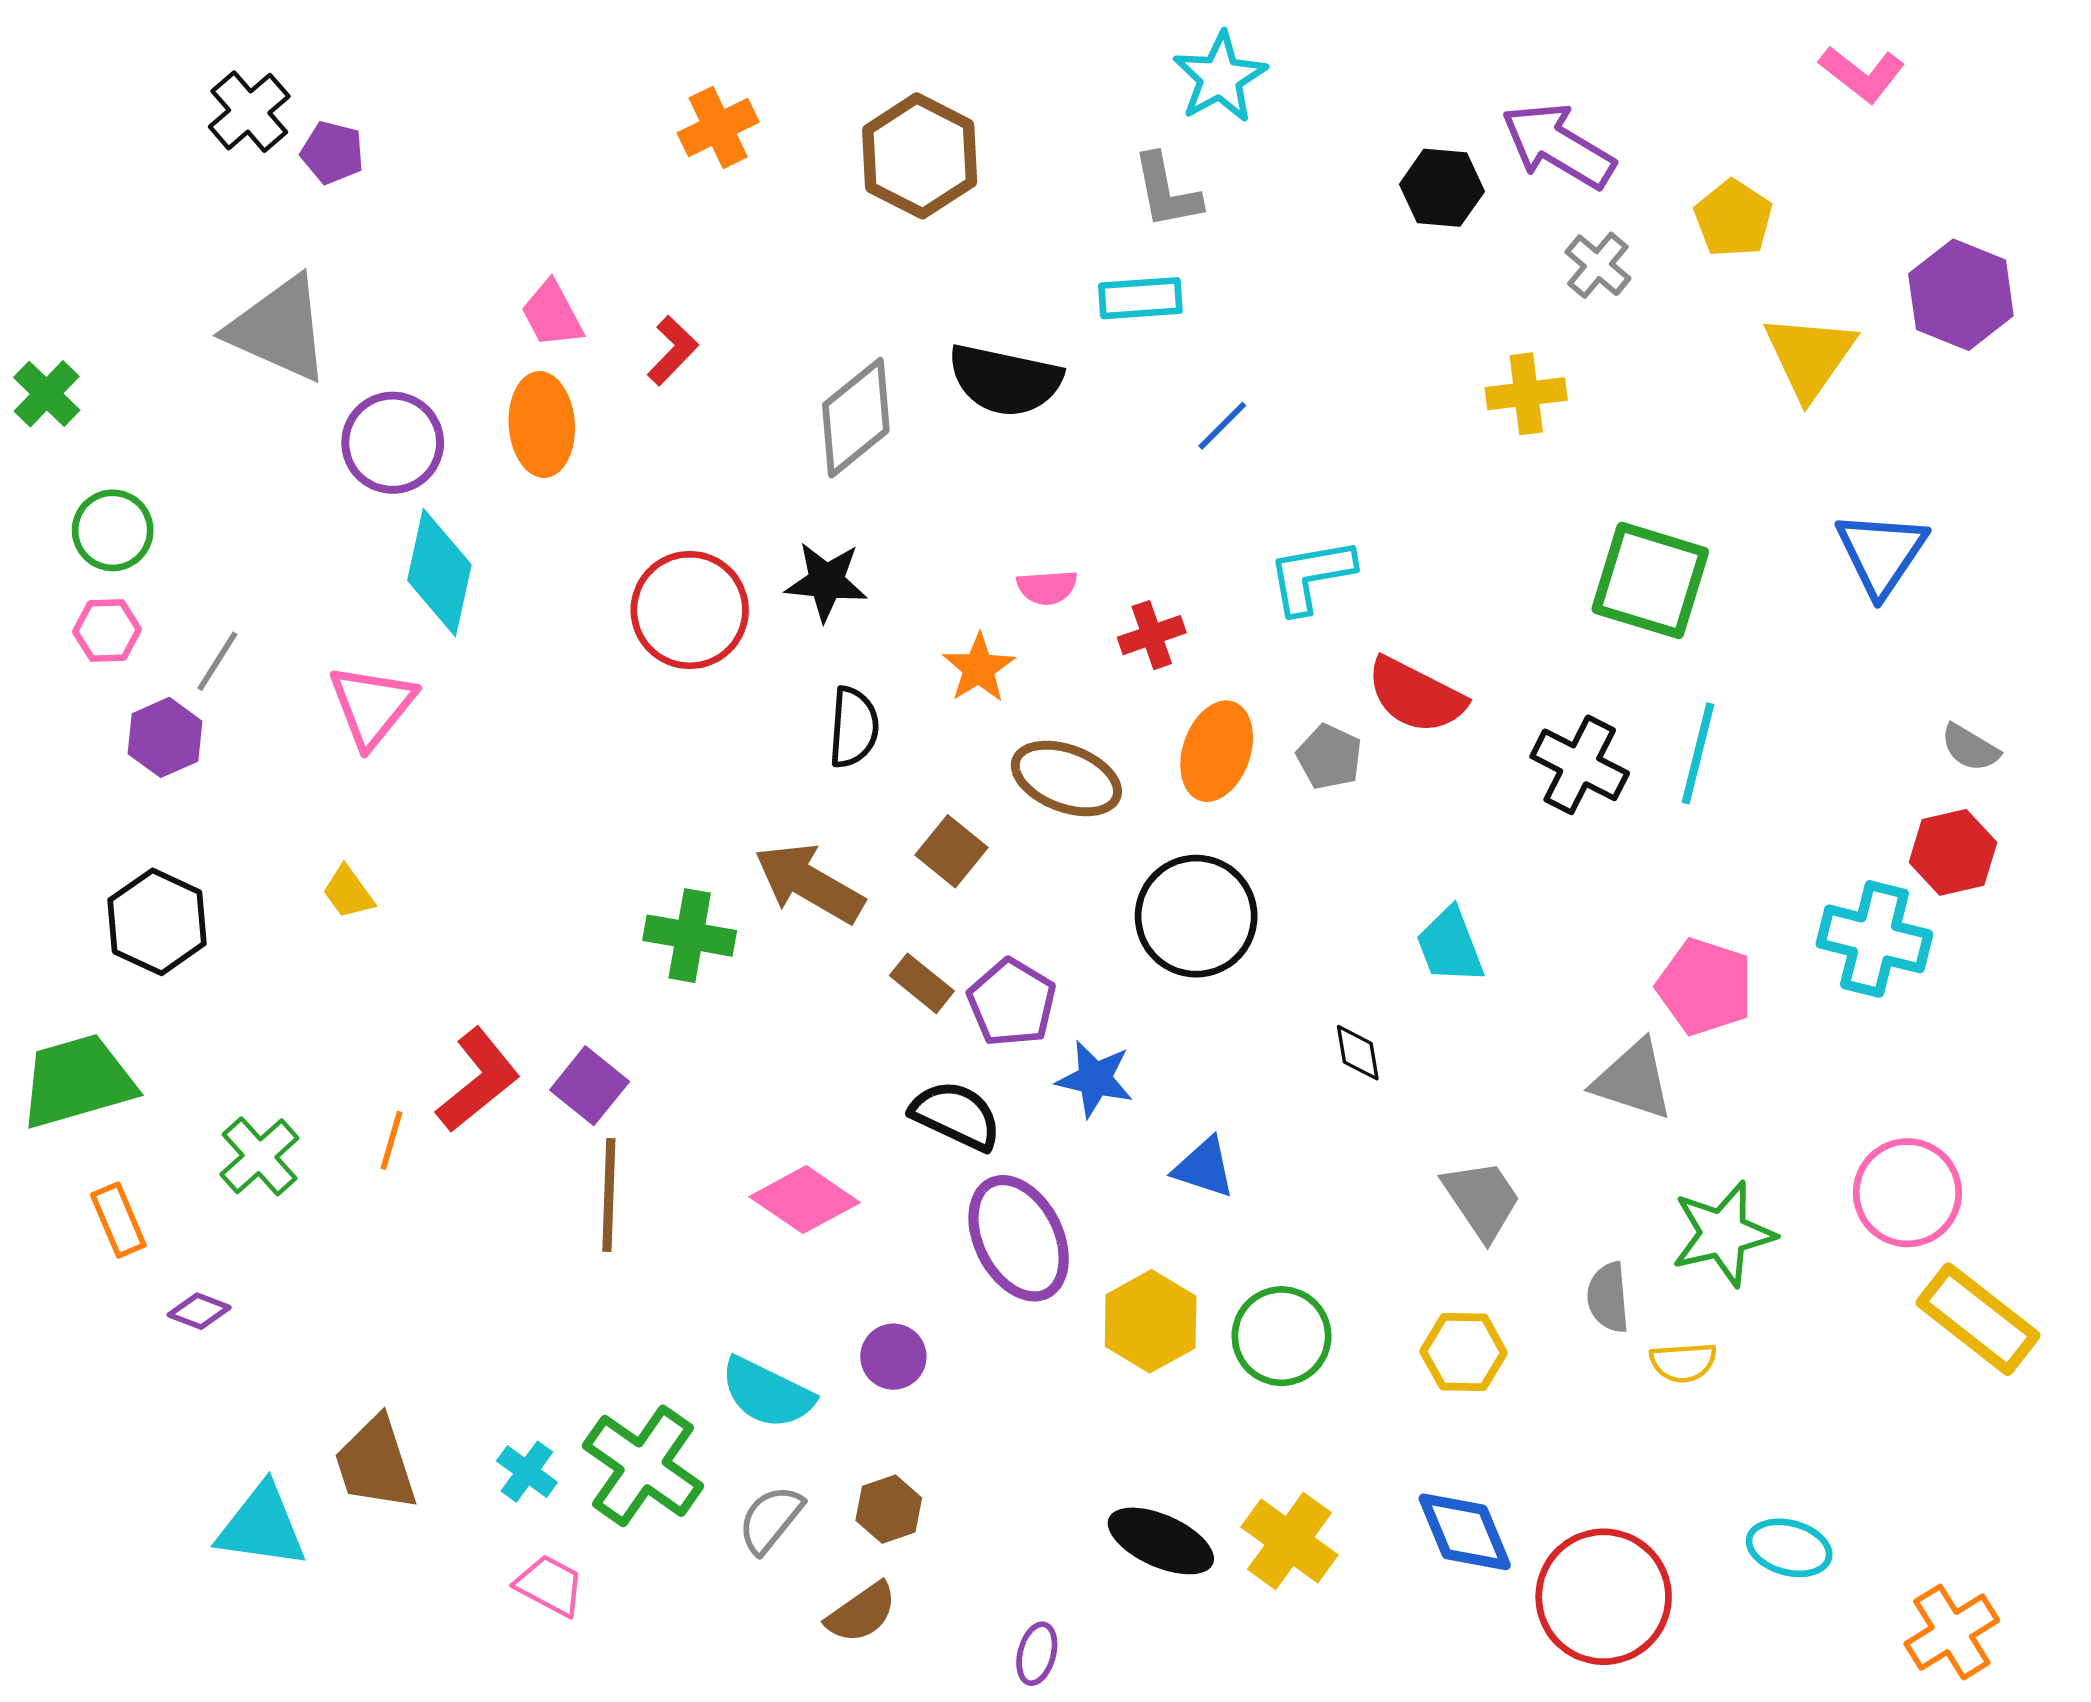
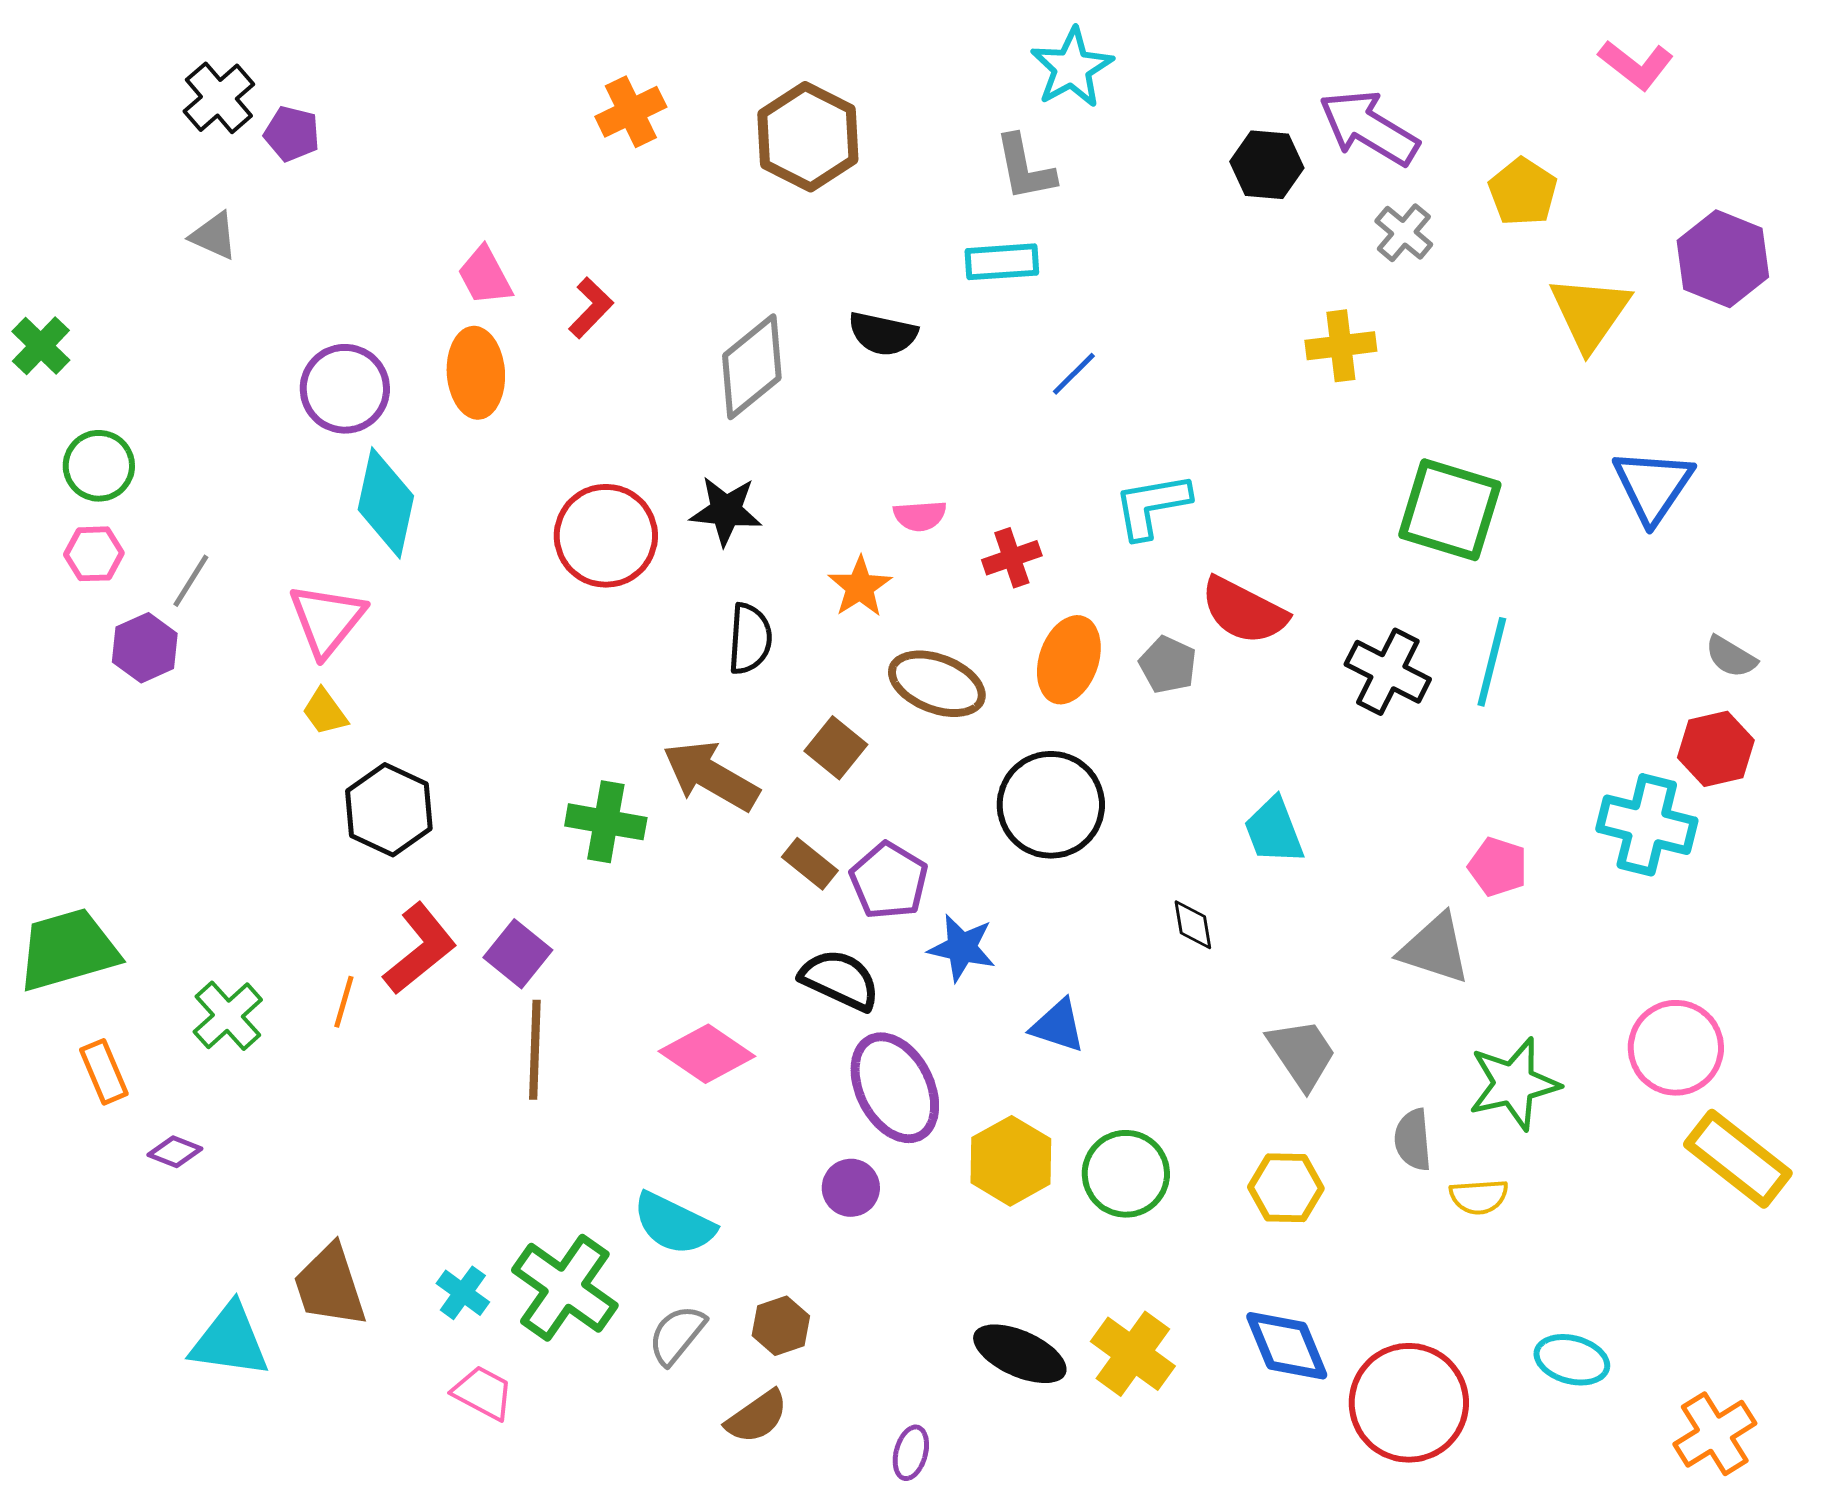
gray triangle: (279, 329) -> (214, 236), moved, size x0.5
black semicircle: (1005, 380) -> (883, 334), size x0.7
yellow trapezoid: (348, 892) -> (325, 712), moved
black hexagon: (157, 922) -> (389, 810), moved
pink pentagon: (1705, 987) -> (1498, 867), size x0.7
purple circle: (893, 1357) -> (851, 1188), moved

